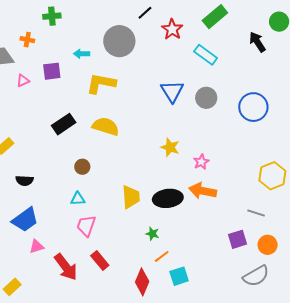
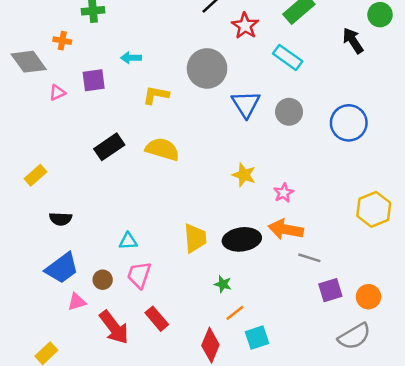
gray circle: (119, 41) -> (207, 68), moved
yellow L-shape: (101, 83) -> (156, 95), size x0.7
brown circle: (82, 167) -> (103, 280), moved
gray line: (256, 213) -> (309, 258), moved

